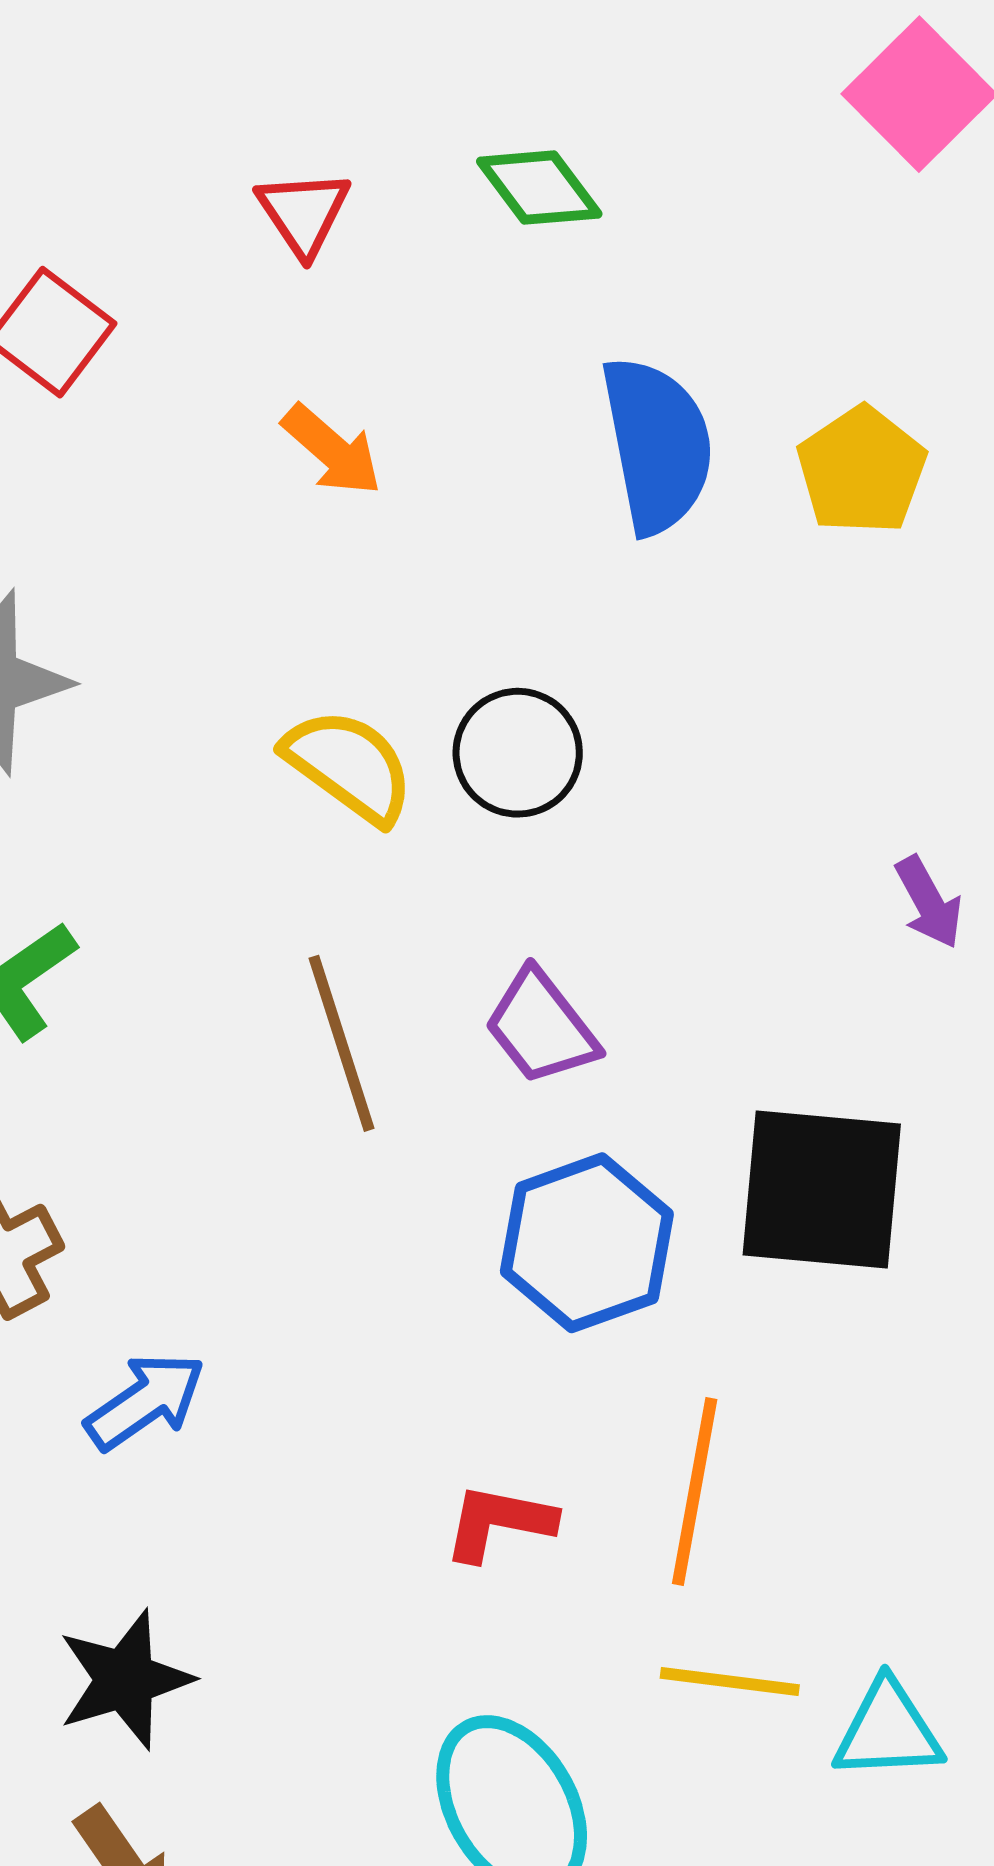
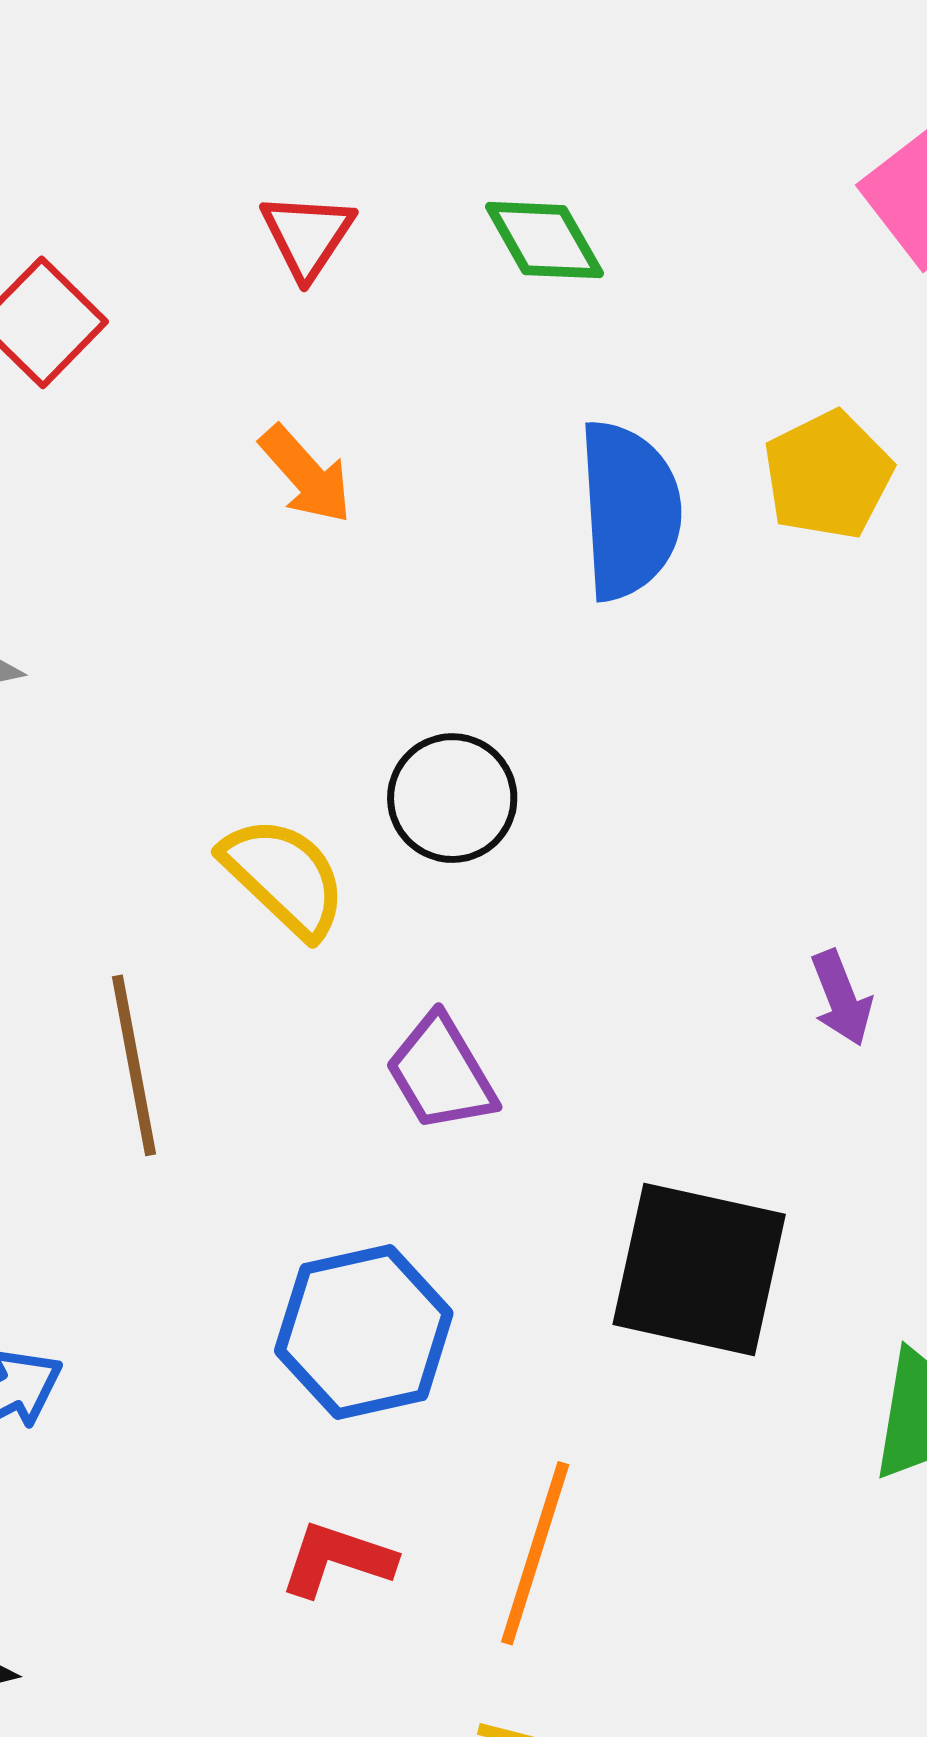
yellow pentagon: (862, 470) -> (828, 475), moved
yellow semicircle: (349, 766) -> (284, 877), moved
brown line: (342, 1043) -> (134, 1065), moved
blue hexagon: (587, 1243) -> (364, 1332), moved

